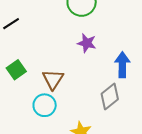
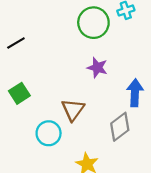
brown triangle: (53, 79) -> (73, 110), moved

